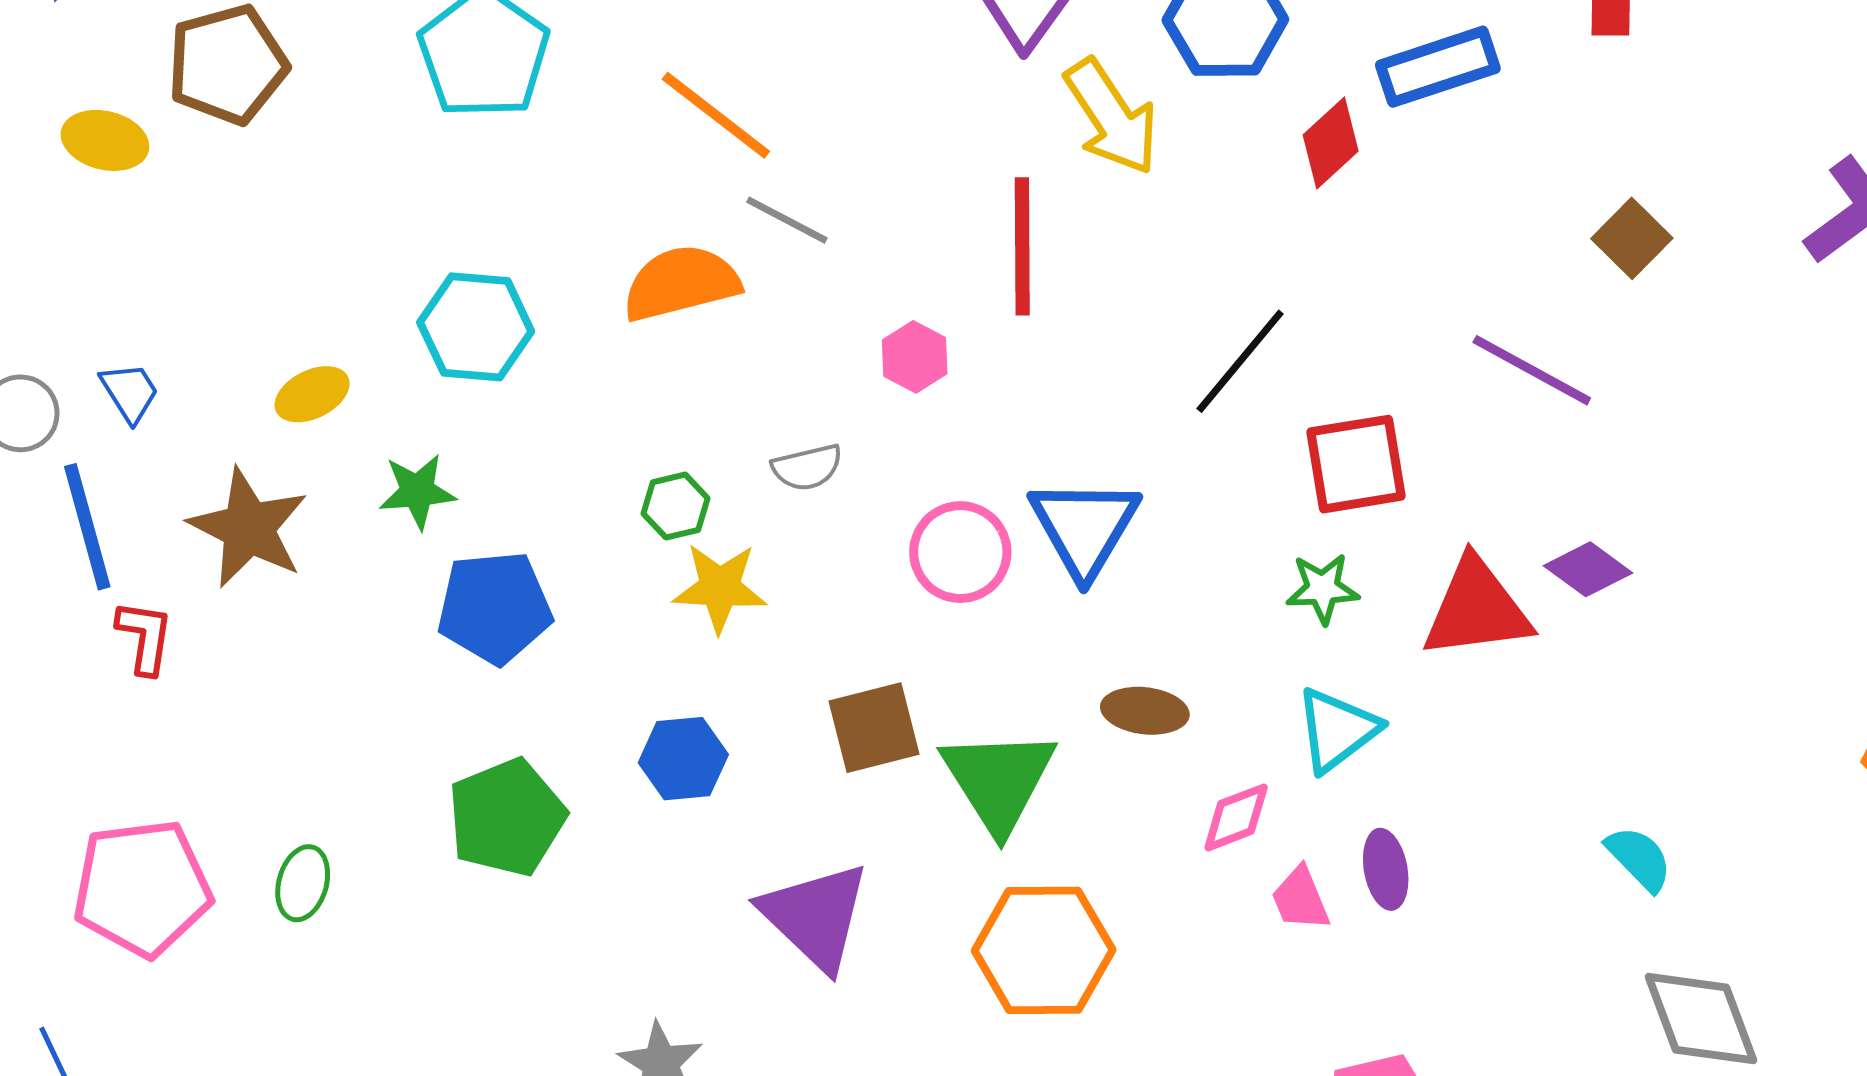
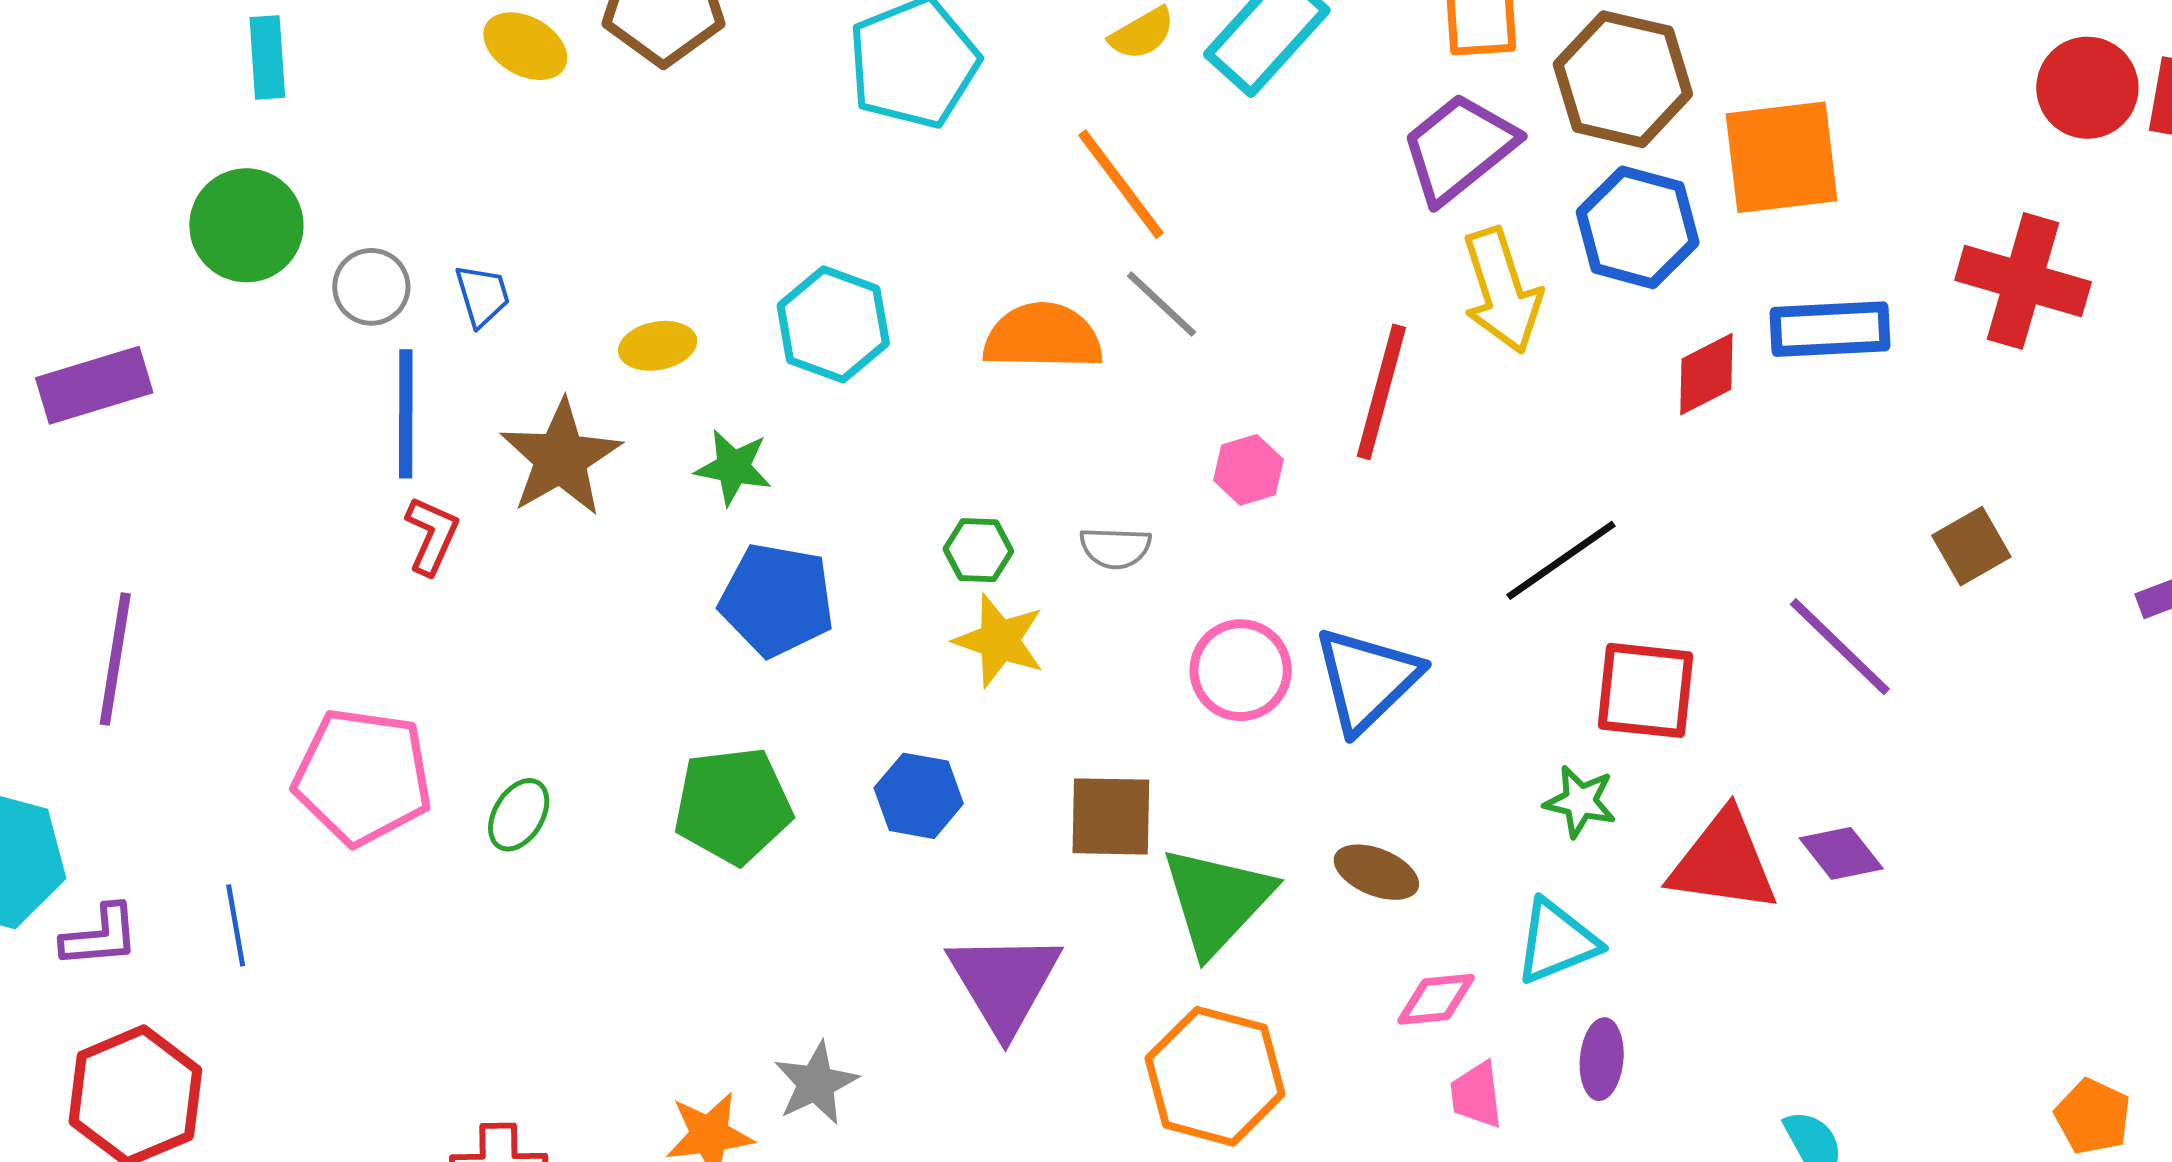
purple ellipse: (1386, 869) -> (1602, 1059), moved

